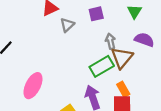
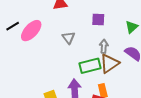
gray triangle: (67, 25) -> (69, 38), moved, turned -40
pink ellipse: (33, 86) -> (31, 31), moved

